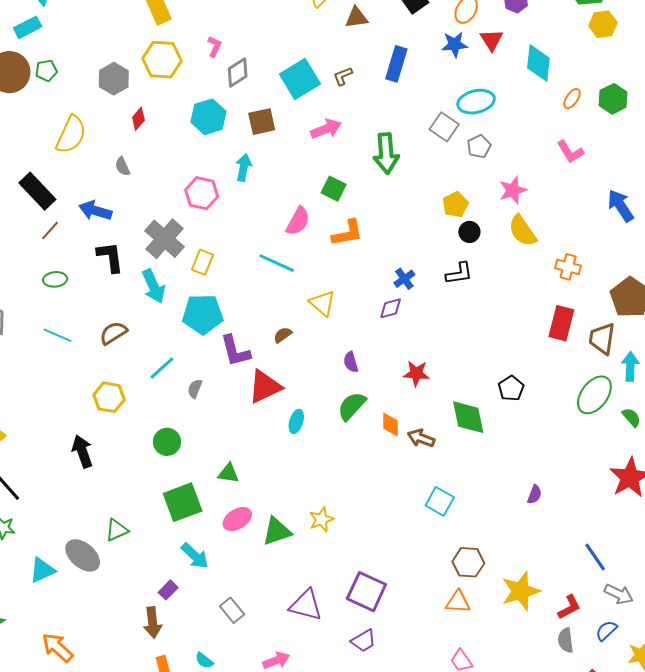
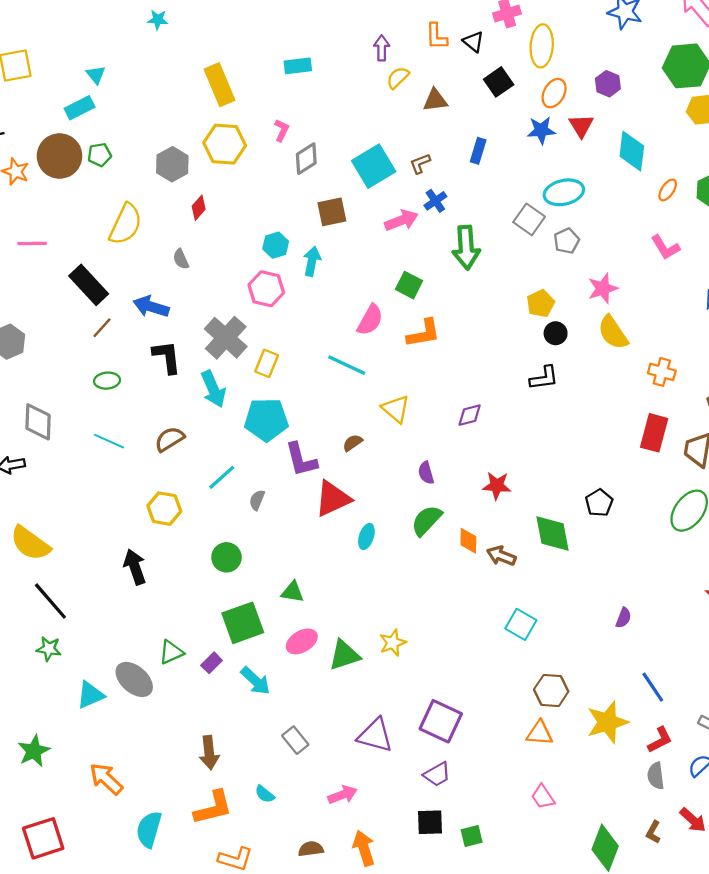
blue rectangle: (396, 64) -> (478, 151), size x0.7
cyan hexagon: (208, 117) -> (276, 245), moved, size x0.7
blue cross: (404, 279) -> (435, 201), moved
blue line: (595, 557) -> (653, 687), moved
purple rectangle: (168, 590) -> (212, 663), moved

